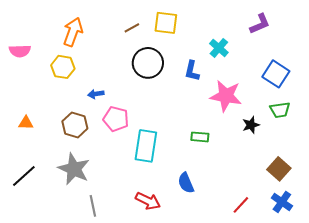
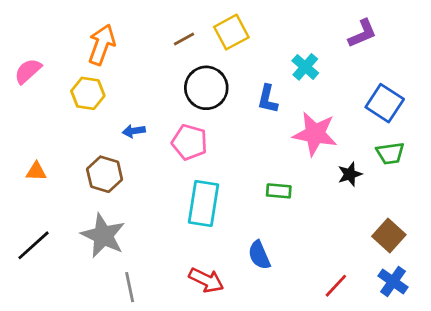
yellow square: (166, 23) -> (231, 32), turned -35
pink semicircle: (20, 51) -> (28, 71), turned 140
pink pentagon: (116, 119) -> (190, 142), moved

